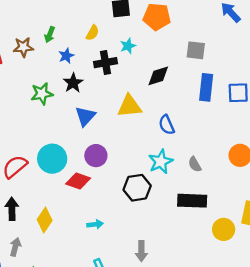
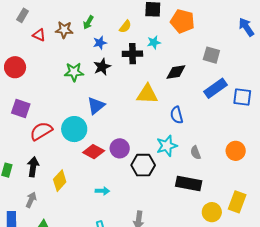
blue rectangle: (206, 87) -> (215, 88), turned 40
blue triangle: (85, 116) -> (96, 106), moved
purple circle: (96, 156) -> (120, 148), moved

